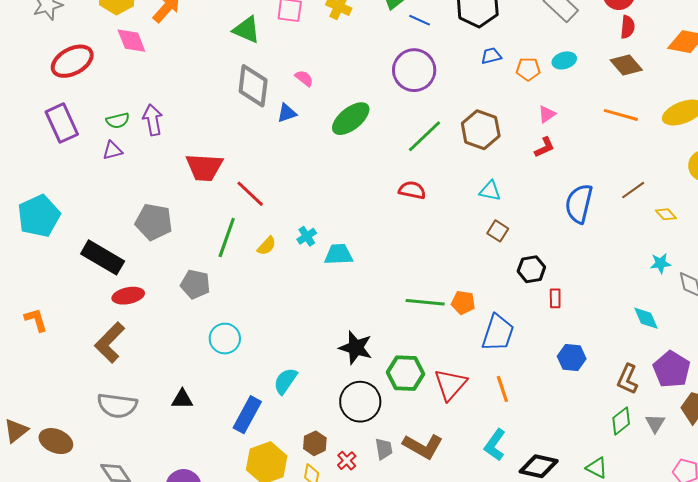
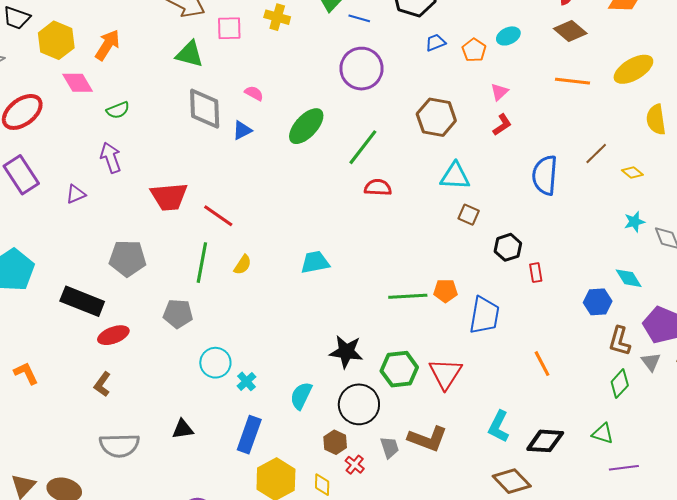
orange pentagon: (528, 69) -> (474, 50), turned -30
green semicircle: (118, 121) -> (118, 110), moved
green line: (425, 136) -> (363, 147), moved
cyan triangle: (490, 191) -> (455, 176), size x1.4
cyan cross: (307, 236) -> (246, 381), moved
brown L-shape: (110, 343) -> (102, 384), size x0.6
blue hexagon: (572, 358) -> (598, 302), moved
cyan semicircle: (285, 381) -> (301, 396), moved
orange line: (502, 389) -> (542, 364), moved
gray triangle: (655, 423) -> (651, 362), moved
brown hexagon: (315, 443) -> (335, 442), moved

